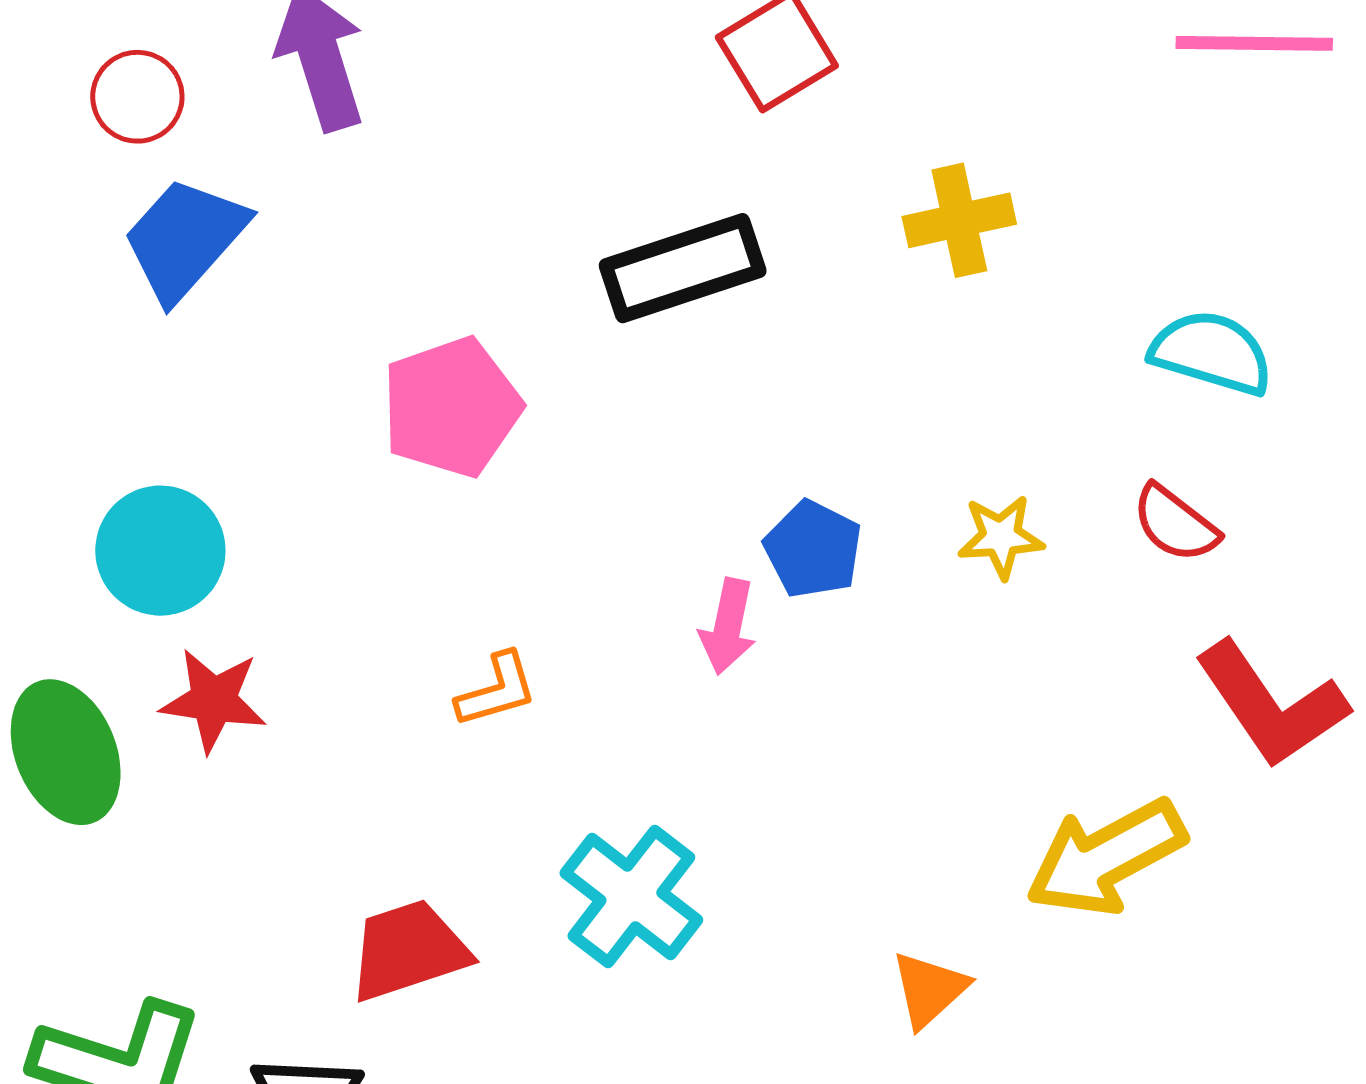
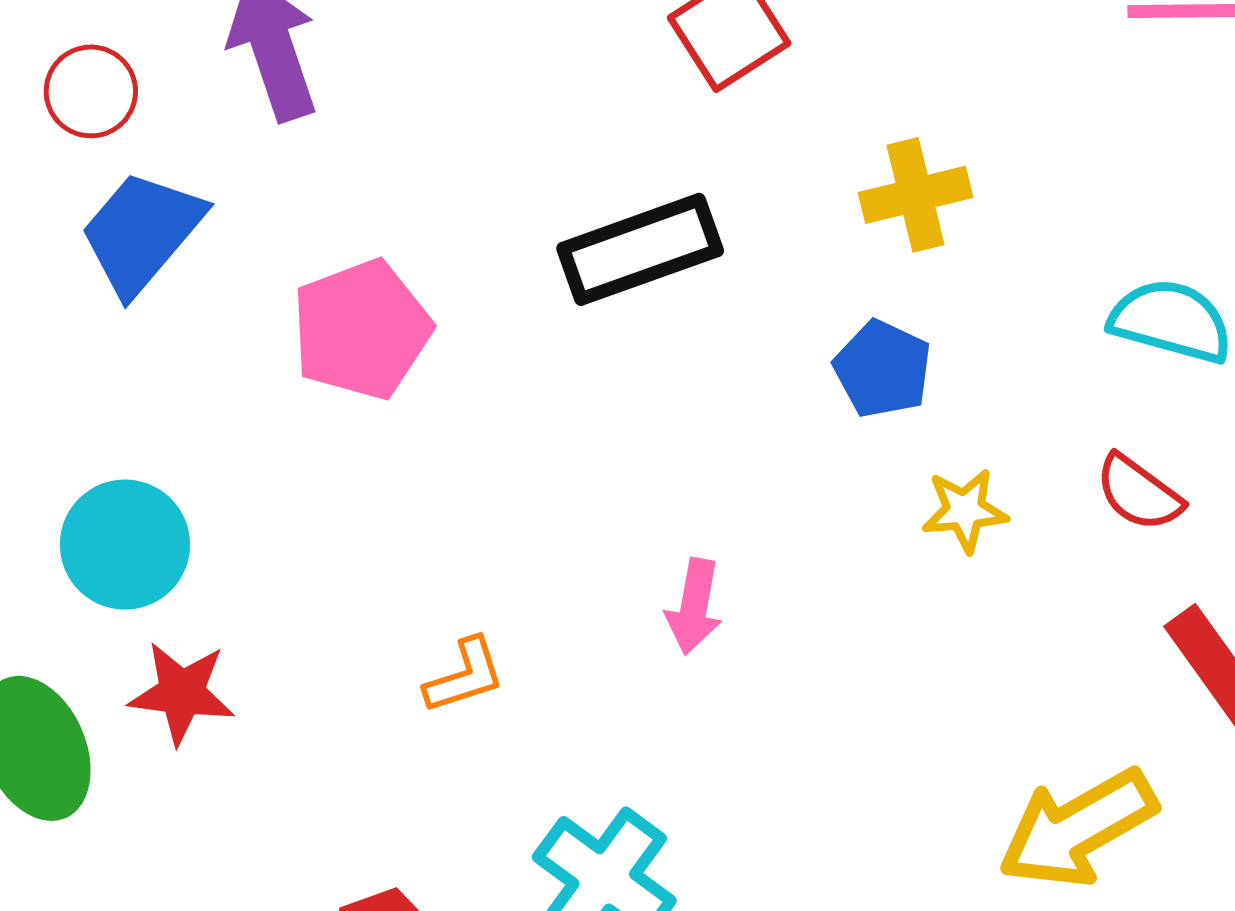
pink pentagon: (451, 407) -> (361, 329), moved
blue pentagon: (813, 549) -> (883, 369), moved

